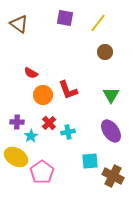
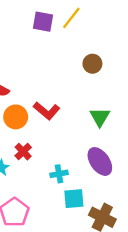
yellow line: (98, 23) -> (71, 18), moved
red L-shape: (68, 90) -> (47, 111), turned -30
cyan cross: (68, 132) -> (59, 174), moved

